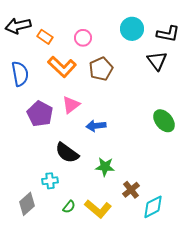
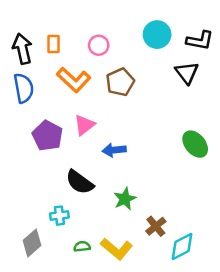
black arrow: (18, 26) -> (22, 49), moved, turned 90
orange rectangle: (45, 37) -> (53, 44), turned 56
green star: (105, 167) -> (125, 199), turned -30
green semicircle: (69, 207) -> (82, 246), turned -136

